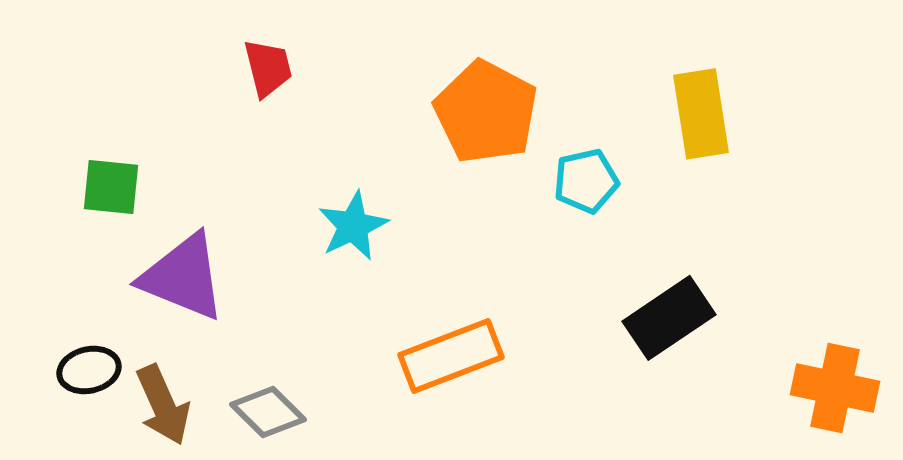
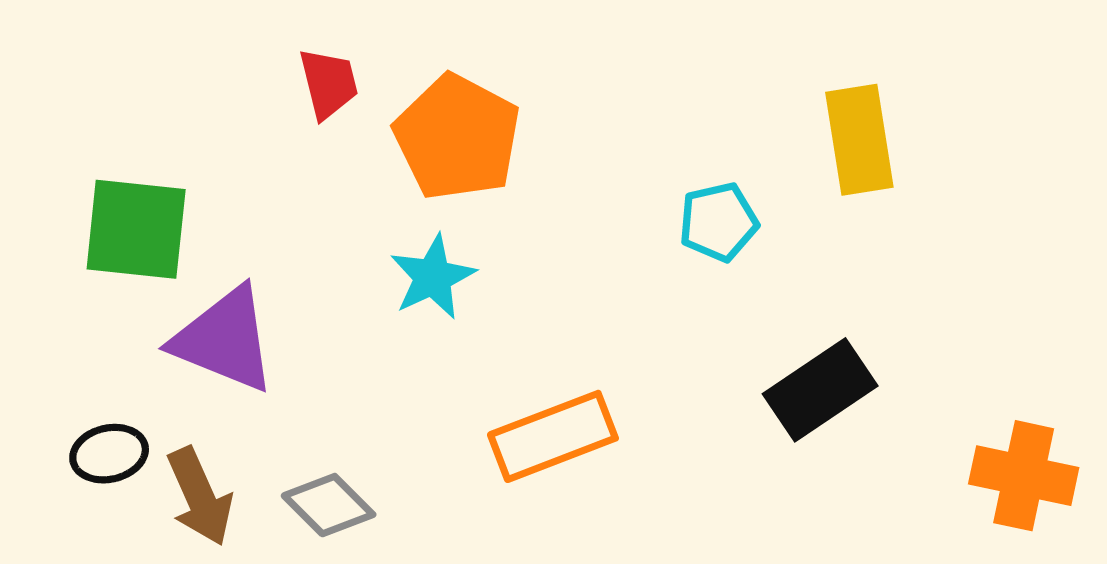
orange pentagon: (486, 112) -> (457, 137), moved
green square: (111, 187) -> (136, 229), size x1.5

